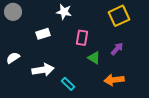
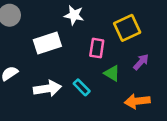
yellow square: (119, 16) -> (127, 28), moved
white rectangle: (43, 34) -> (47, 43), size x1.5
cyan rectangle: (68, 84) -> (82, 87), moved

